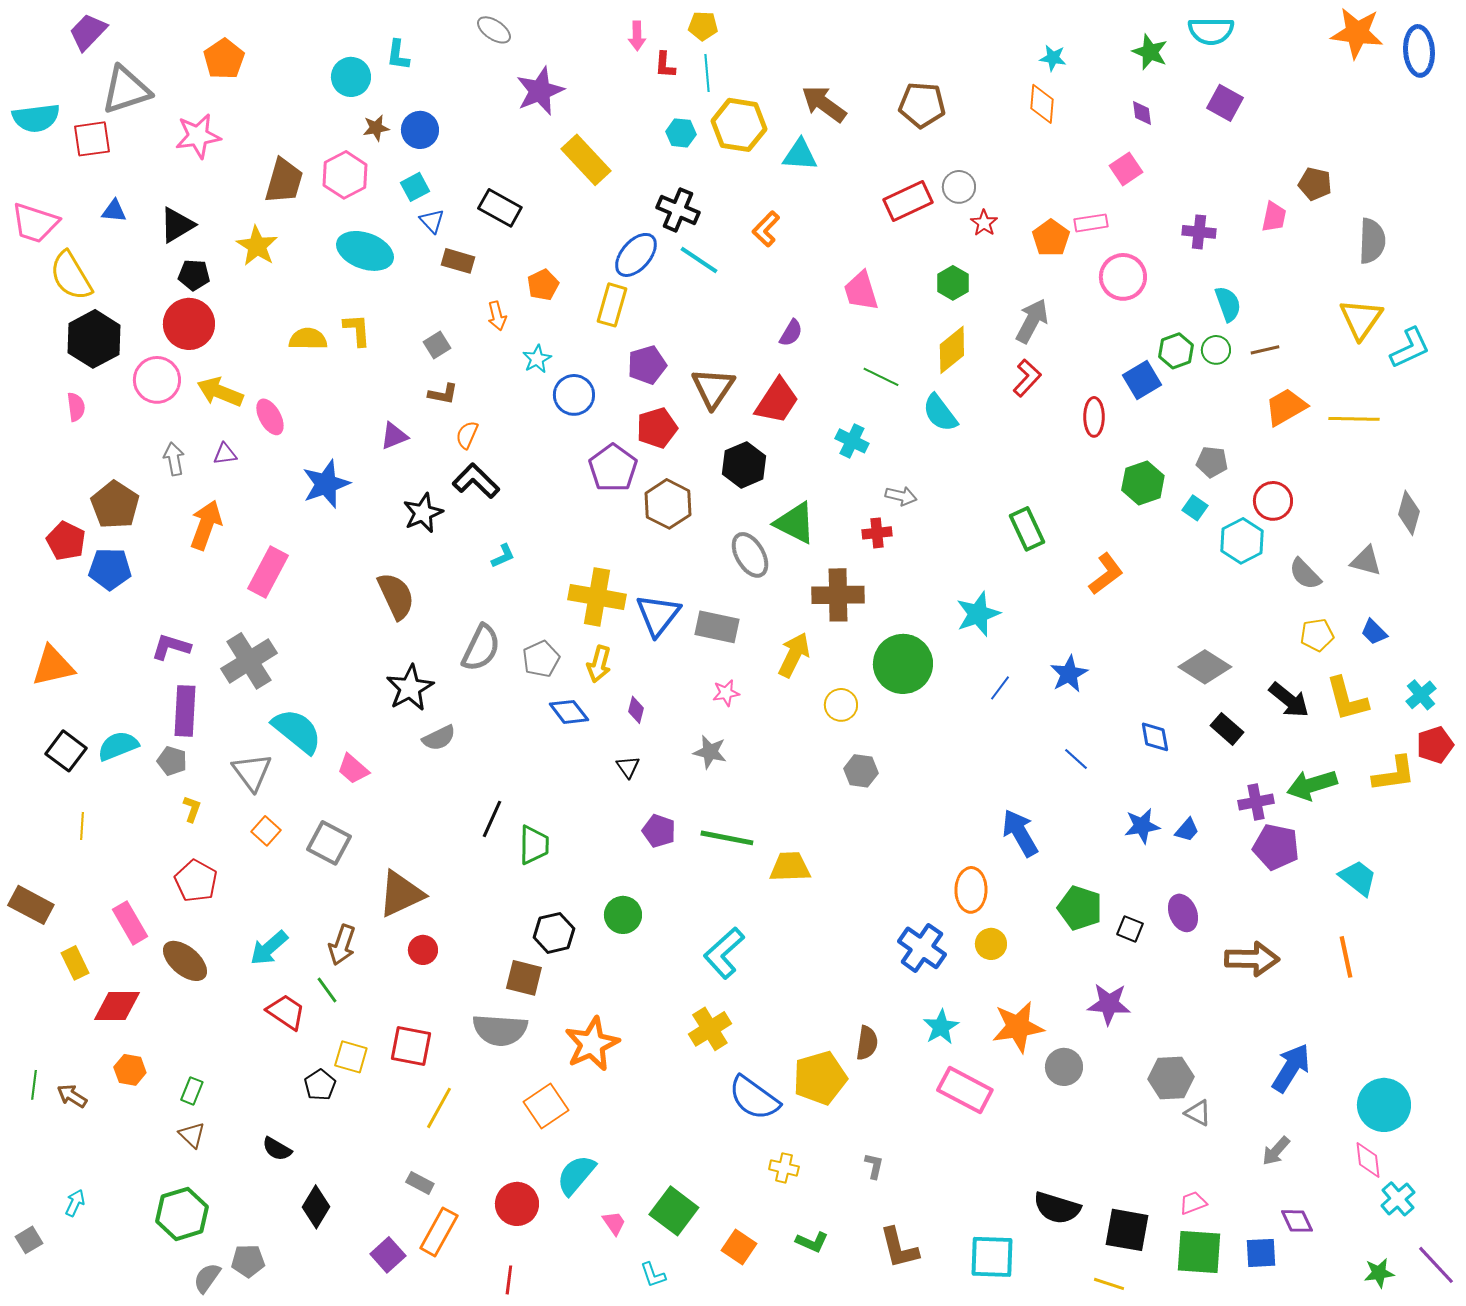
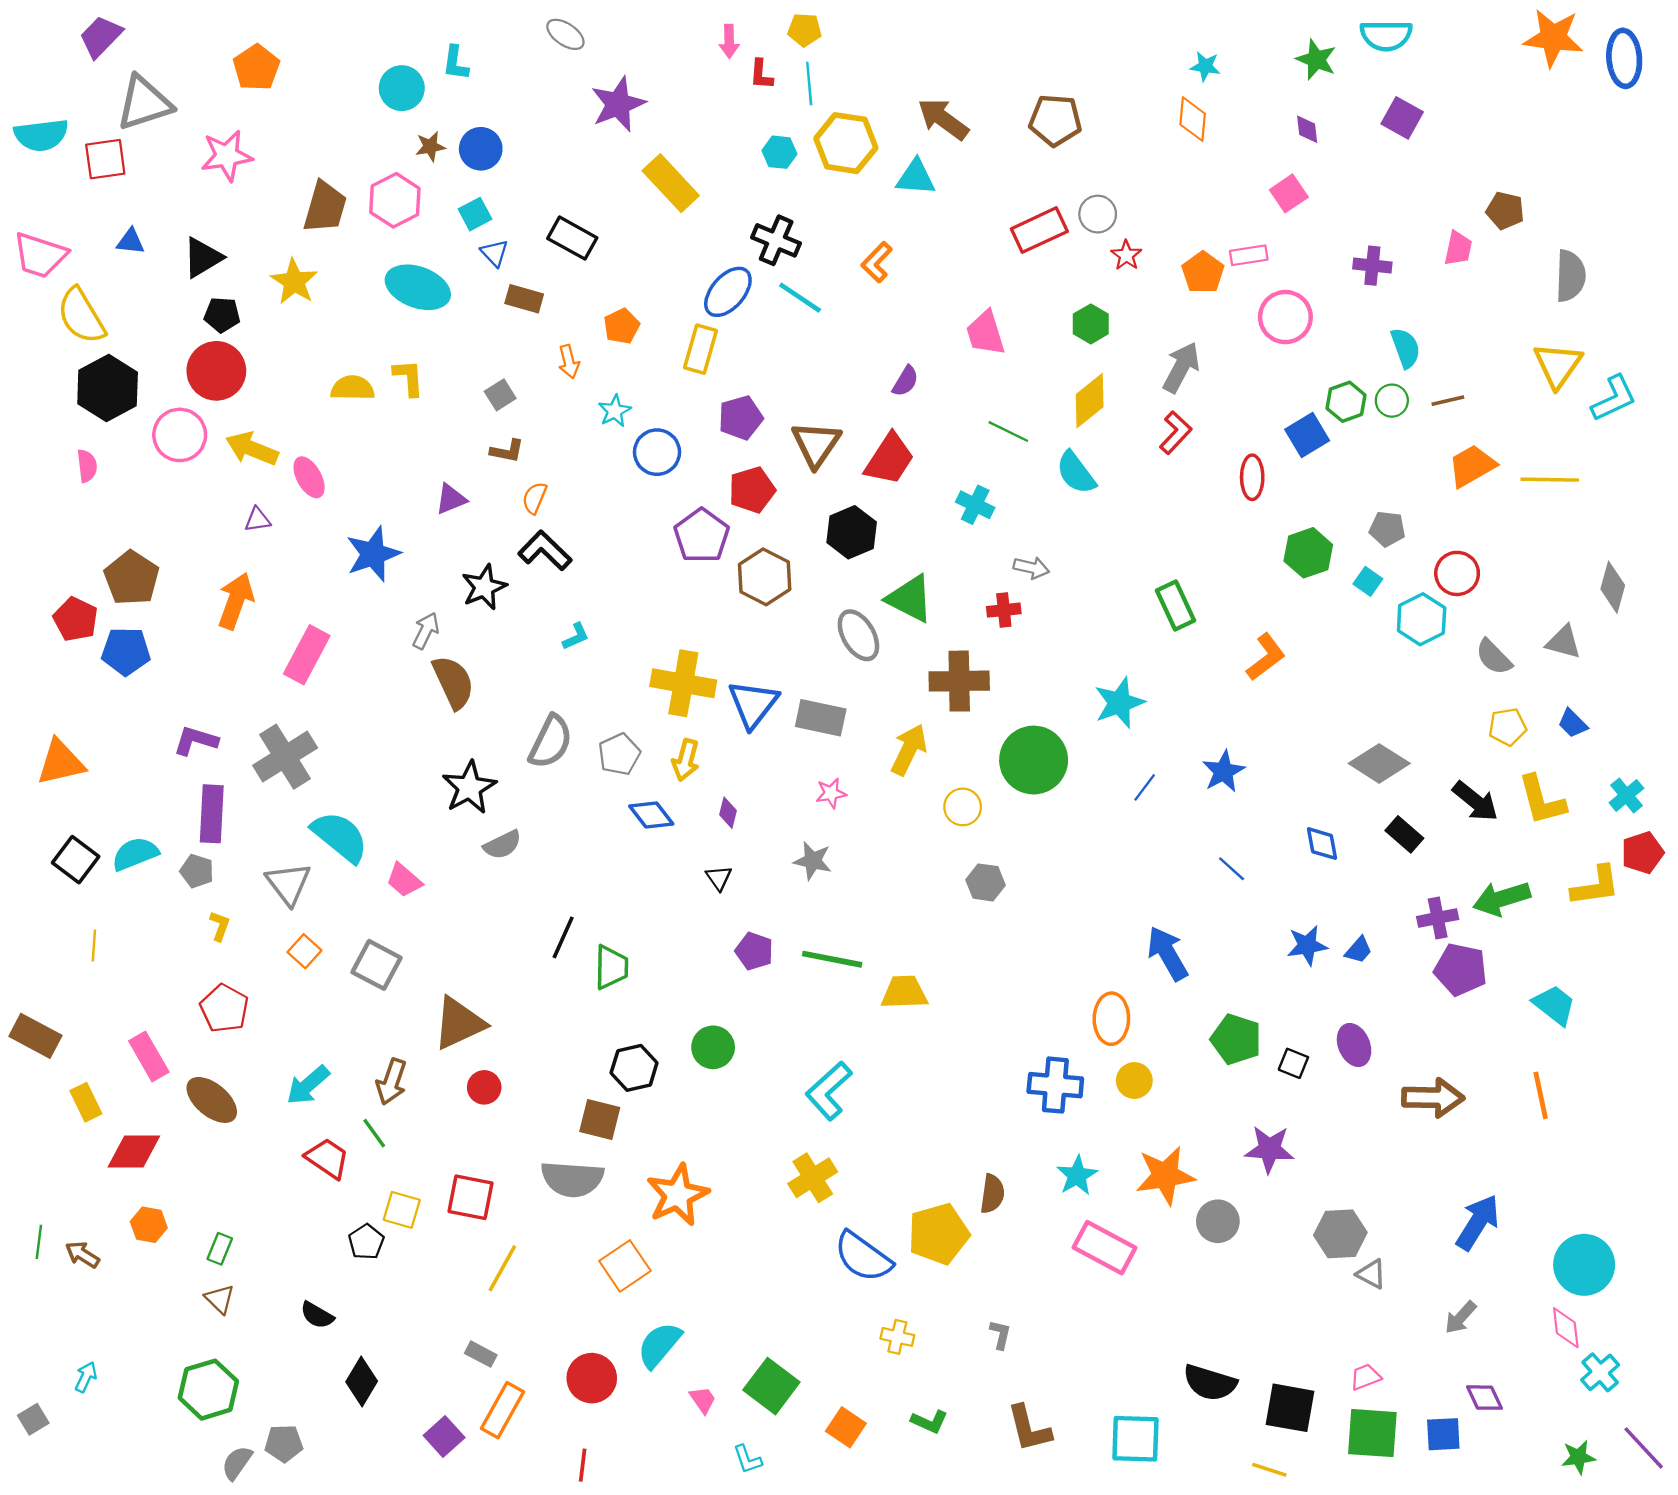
gray arrow: (174, 459) -> (426, 631), moved, turned 36
blue cross: (922, 948) -> (1055, 1085), turned -30

